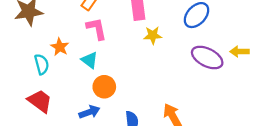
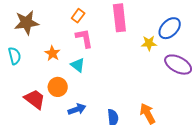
yellow star: (153, 35) -> (149, 43), moved
cyan semicircle: (42, 64) -> (15, 56), moved
orange circle: (104, 87) -> (58, 87), moved

